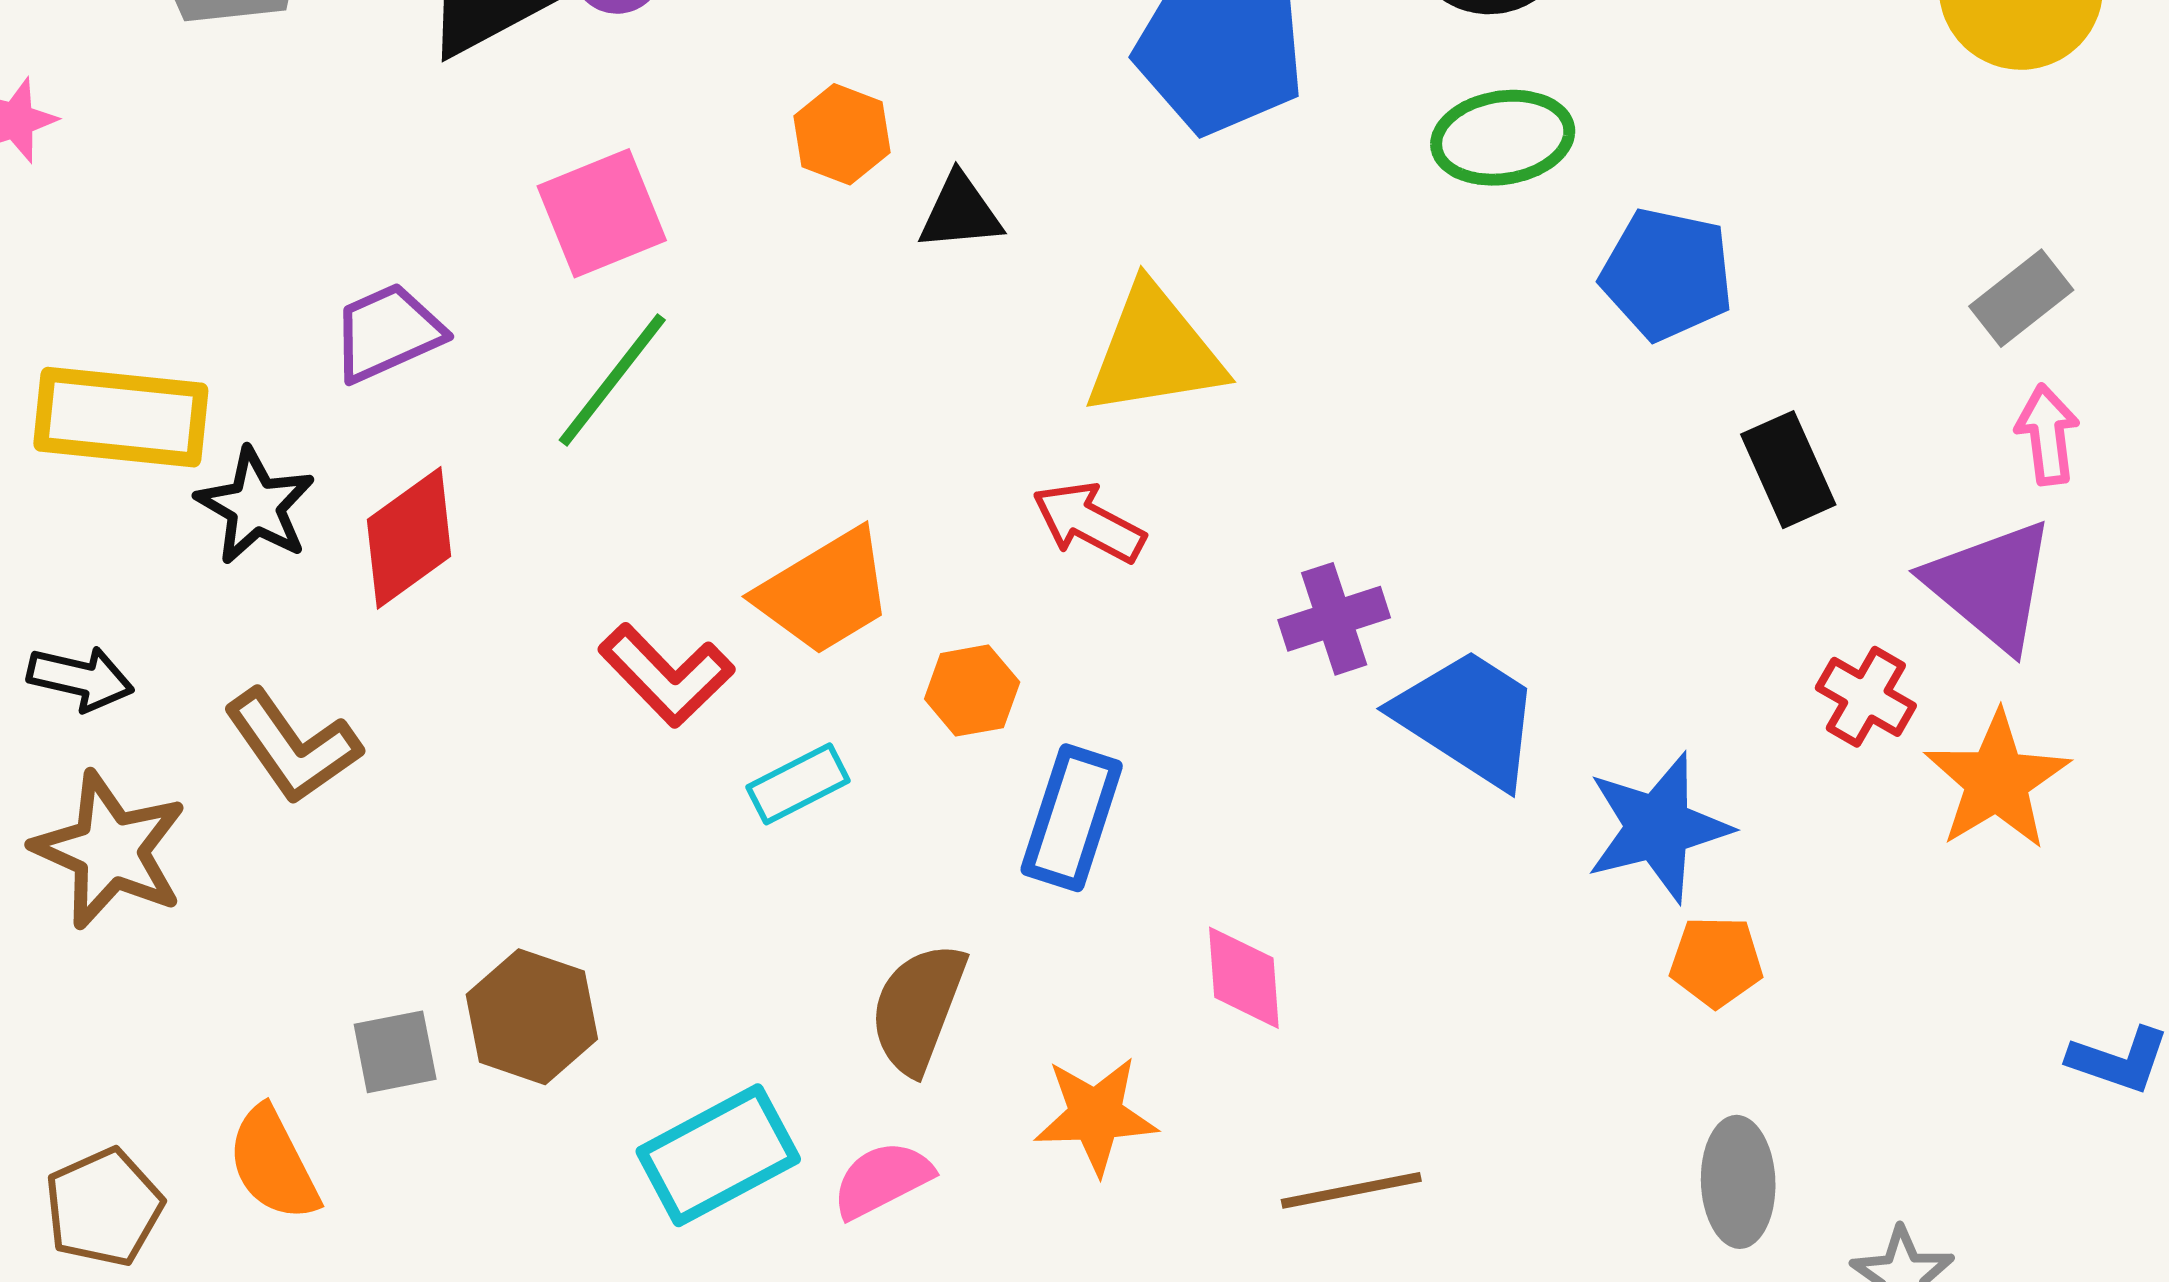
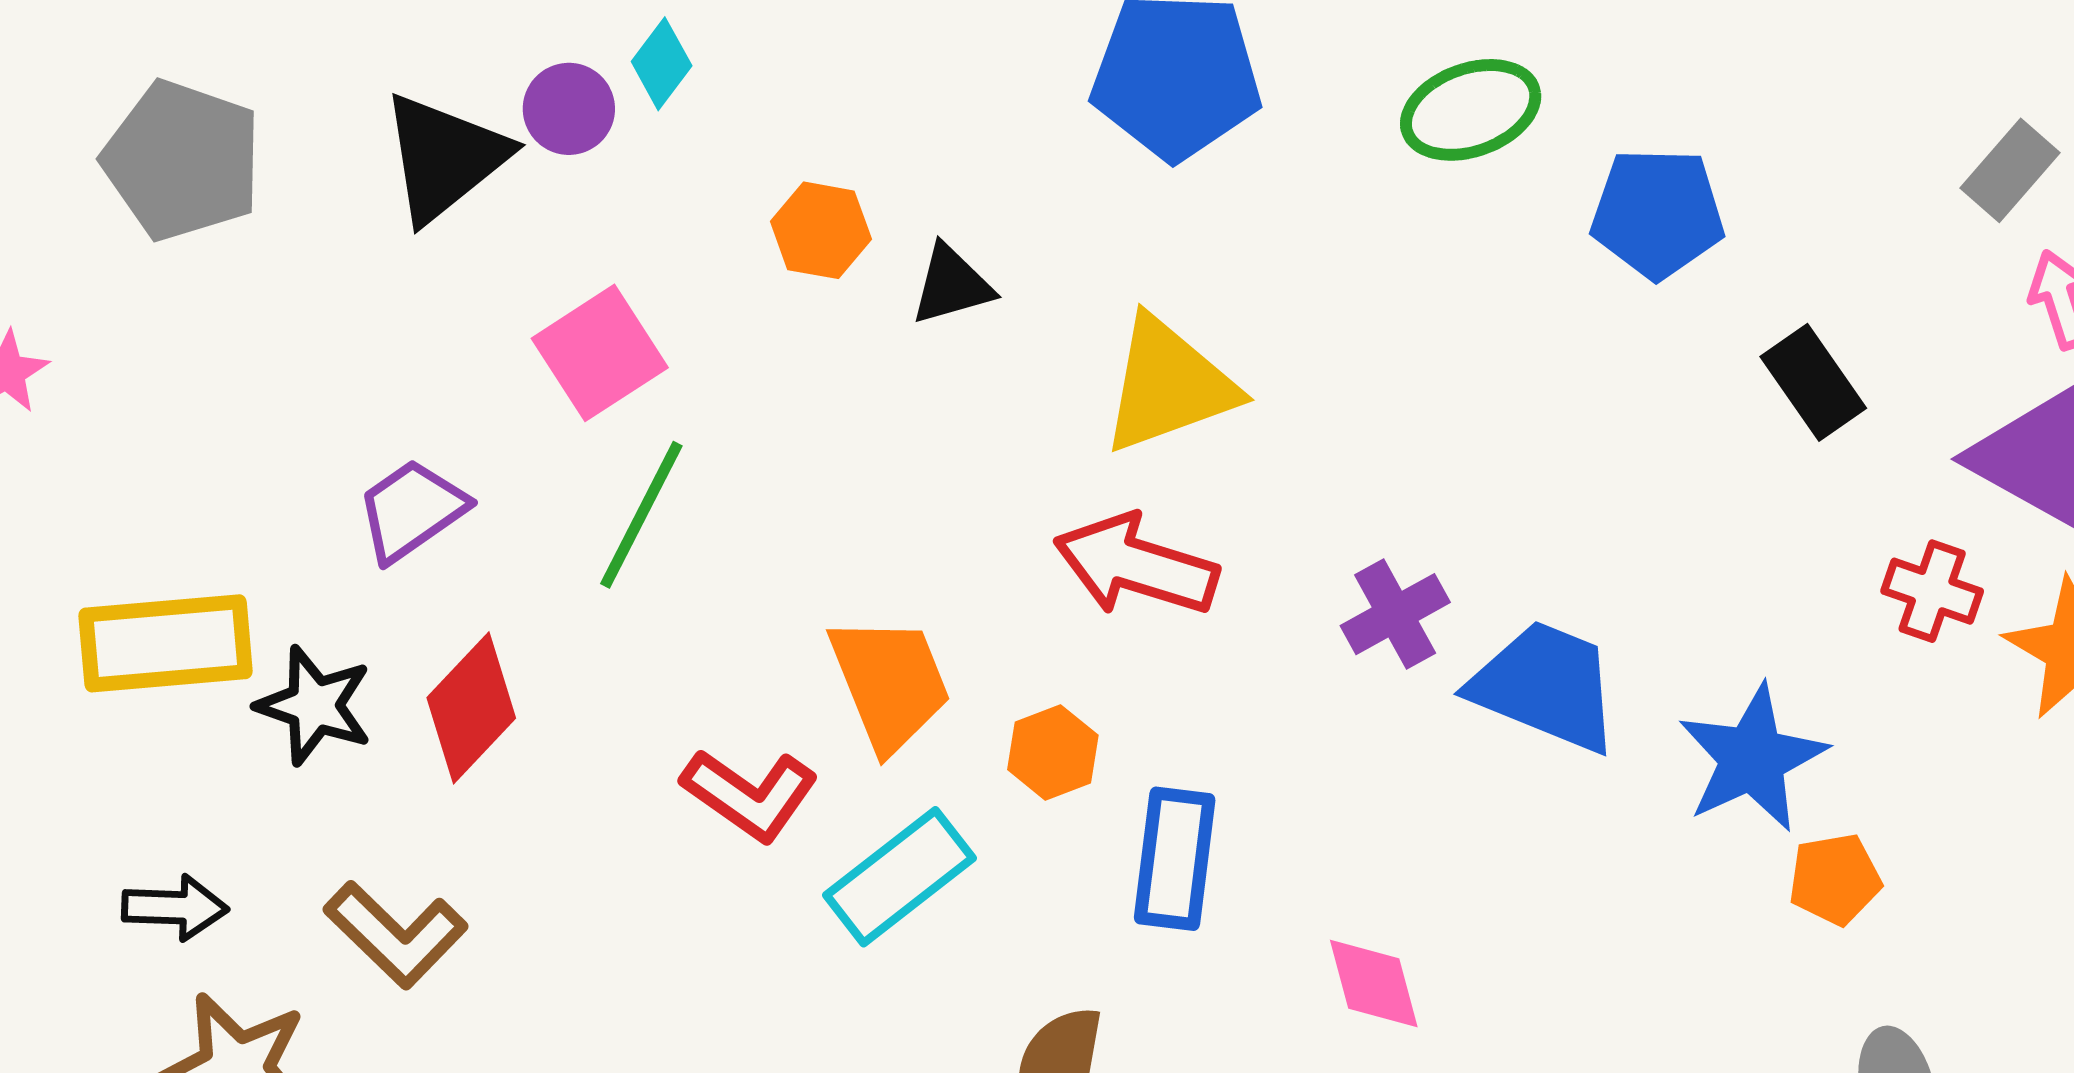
red arrow: (1089, 522) -> (1136, 565), size x1.4
orange trapezoid: (825, 592) -> (890, 683), turned -70
cyan rectangle: (798, 784) -> (900, 877), size x1.5

